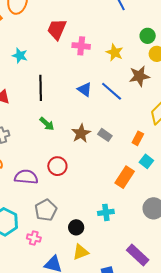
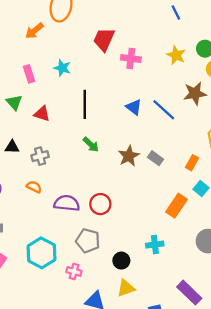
yellow star: (115, 52) -> (176, 55), moved
red circle: (57, 166) -> (100, 204), moved
gray pentagon: (46, 210) -> (88, 241), turned -30

